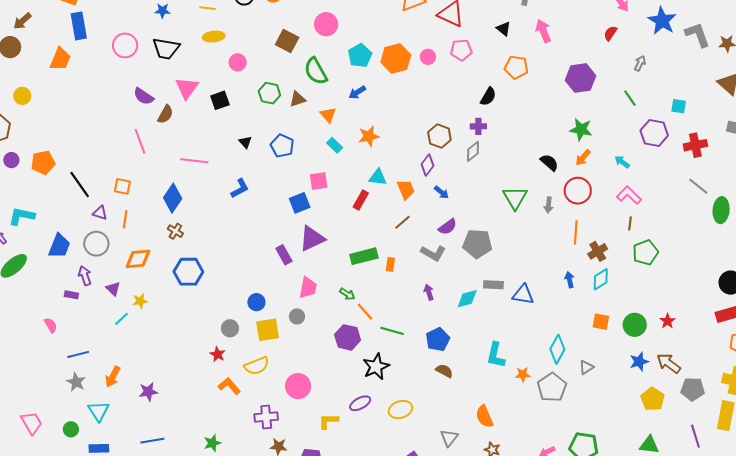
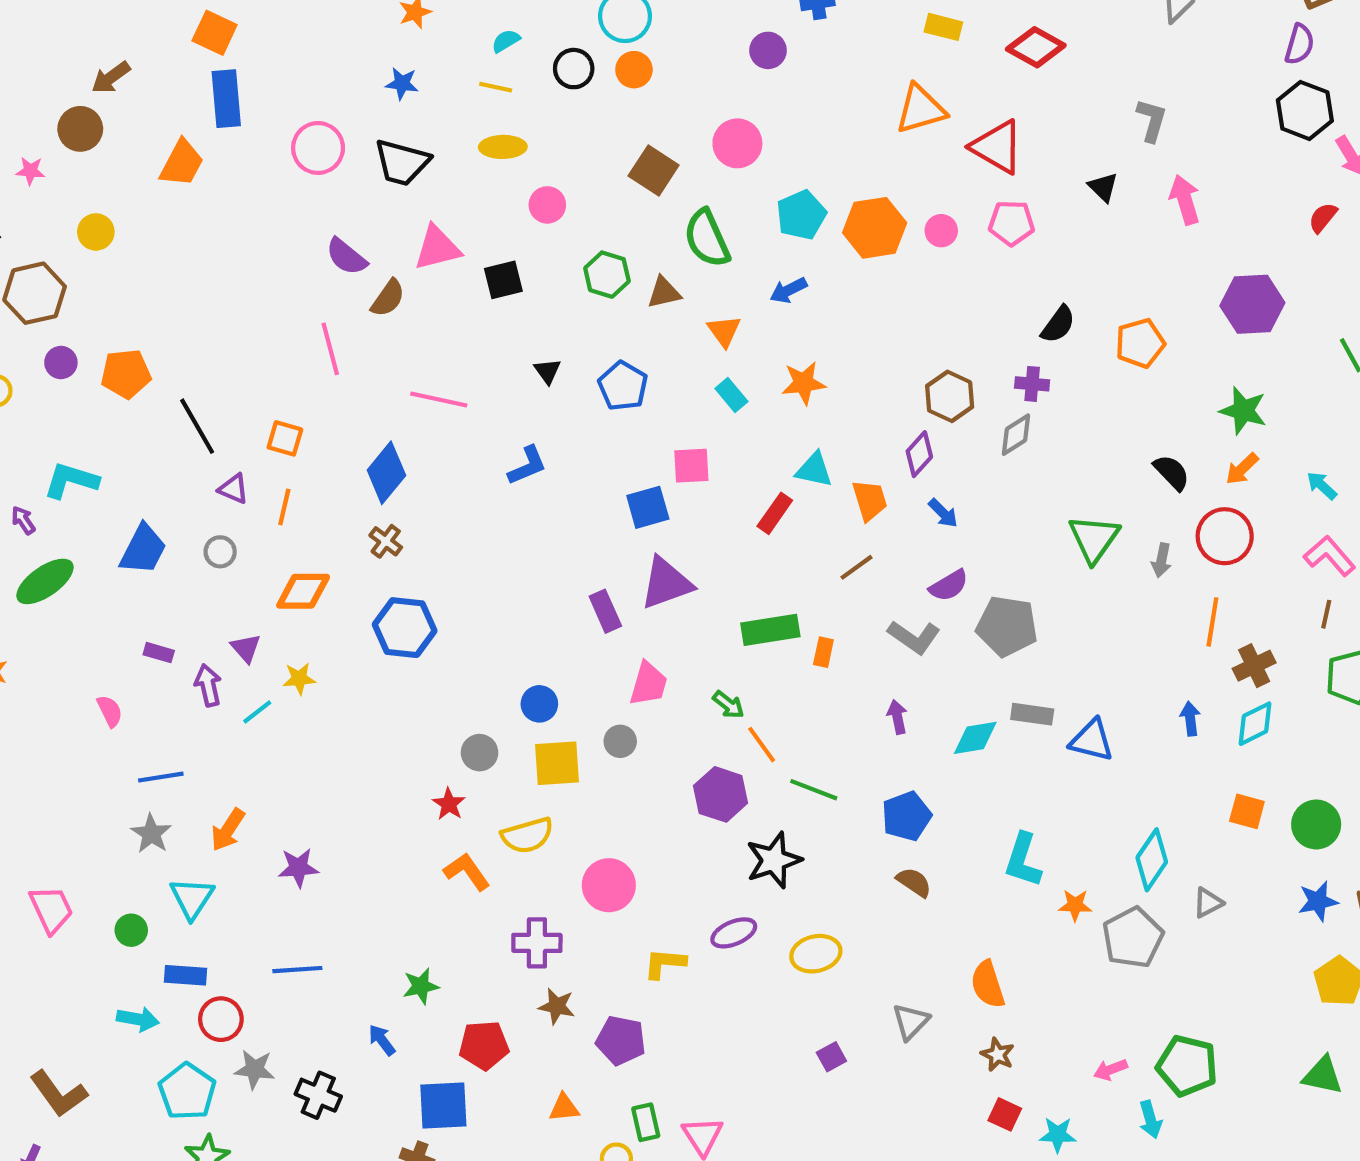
orange pentagon: (516, 67) -> (1140, 343), moved, turned -30
pink triangle: (187, 88) -> (437, 248), turned 35
gray circle: (96, 244) -> (220, 552), size x0.6
purple arrow: (85, 276) -> (208, 685), moved

